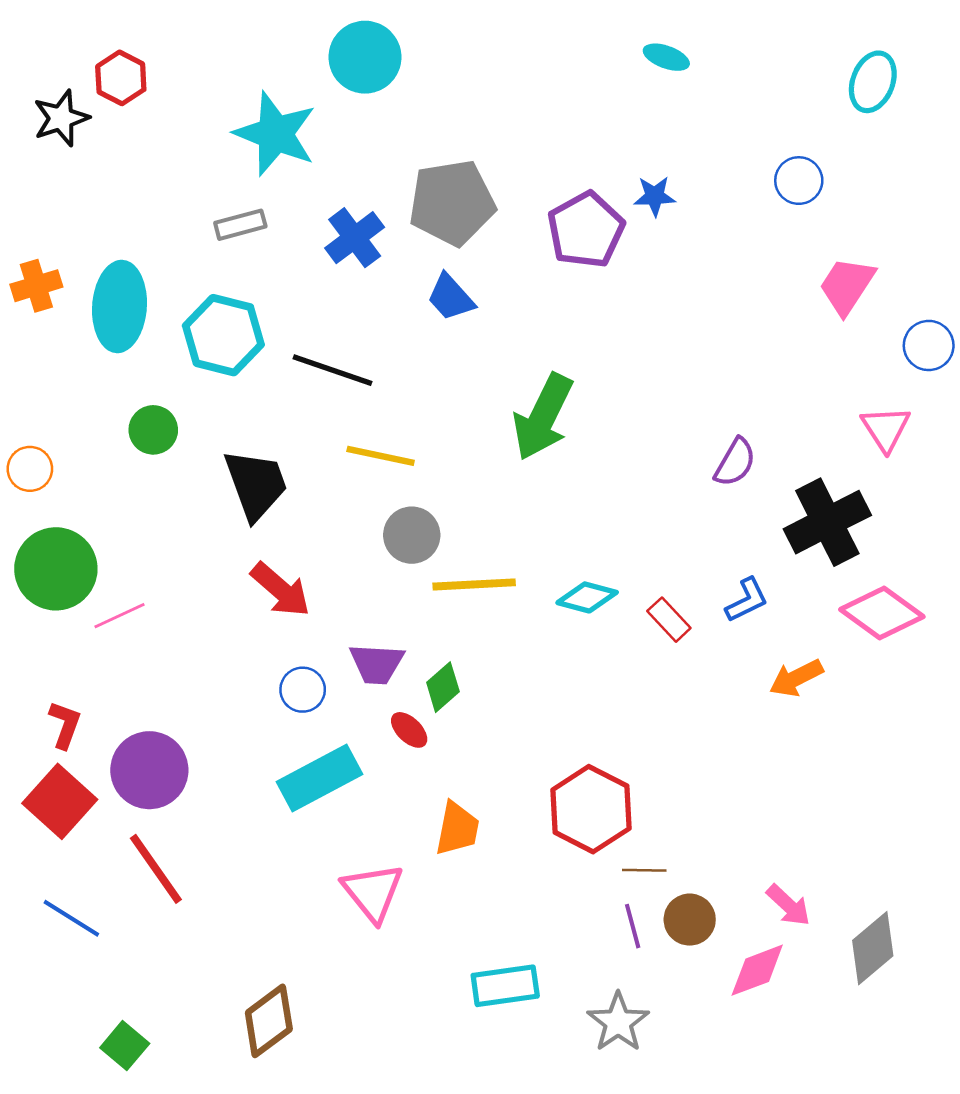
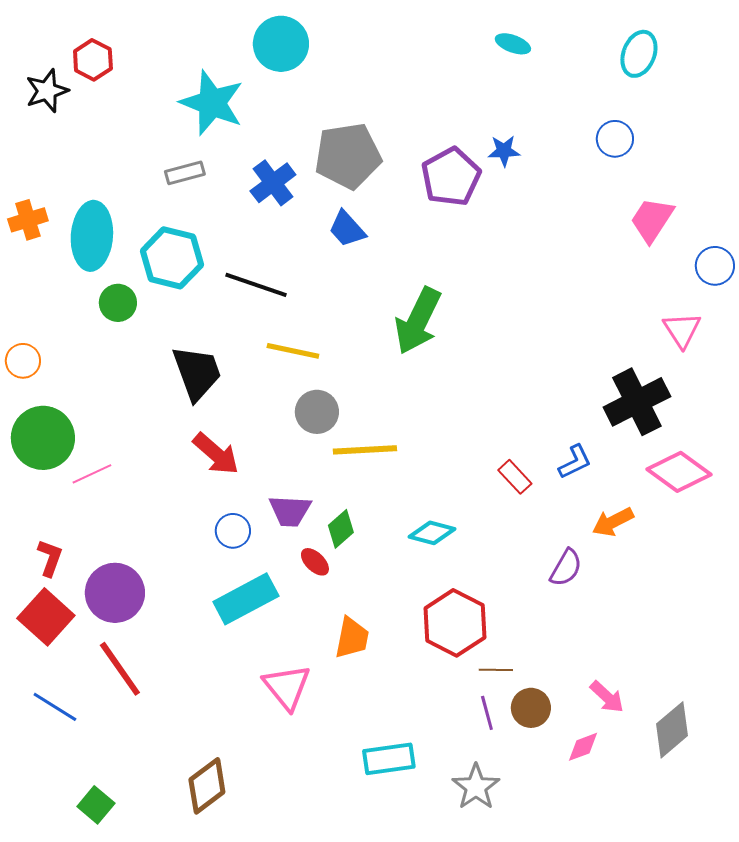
cyan ellipse: (873, 82) -> (639, 54), moved
green circle: (153, 430) -> (118, 303), moved
purple semicircle: (735, 462) -> (566, 568), moved
cyan diamond: (587, 597) -> (432, 533), moved
pink diamond: (757, 970) -> (583, 747), size x0.7

